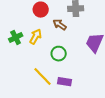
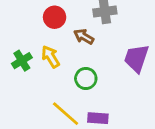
yellow arrow: (36, 37) -> (51, 57), turned -56

